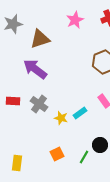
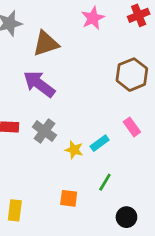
black circle: (100, 145) -> (126, 217), moved
orange square: (57, 154) -> (69, 198), turned 32
green line: (84, 157) -> (105, 182), moved

